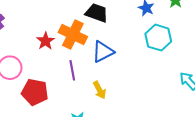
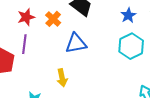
orange cross: (73, 35) -> (53, 19), size x0.6
purple line: (72, 70) -> (24, 44), moved

